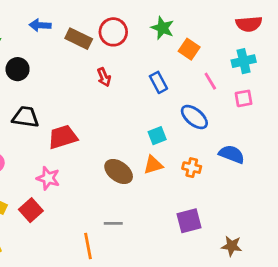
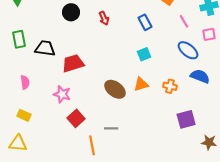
black circle: (18, 69) -> (71, 12), moved
blue ellipse: (194, 117) -> (188, 50), moved
cyan square: (157, 136) -> (144, 54), moved
red square: (31, 210) -> (76, 118), moved
purple square: (189, 221) -> (186, 119), moved
brown star: (232, 246) -> (209, 142), moved

